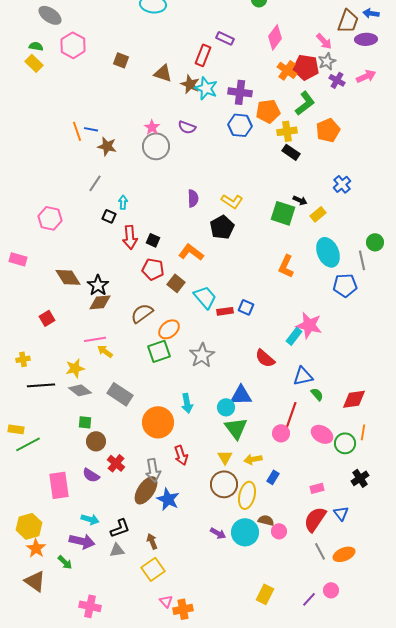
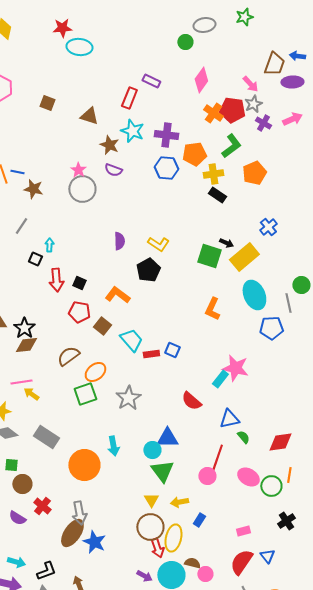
brown star: (190, 84) -> (109, 145), moved
yellow rectangle: (318, 214) -> (244, 257), size x1.8
red arrow: (181, 455) -> (157, 548), moved

